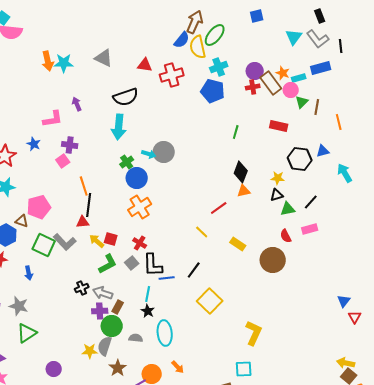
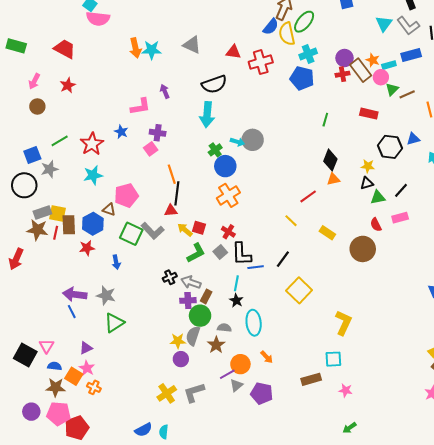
brown line: (317, 107) -> (407, 94), turned 56
brown star: (118, 368) -> (216, 345), moved
purple circle: (54, 369) -> (181, 359), moved

